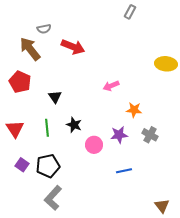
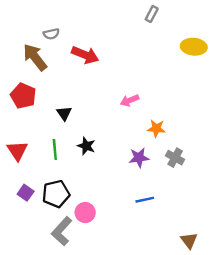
yellow ellipse: (166, 64) -> (194, 47), moved
pink circle: (94, 145) -> (85, 213), moved

